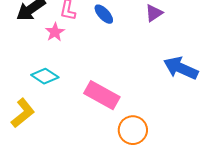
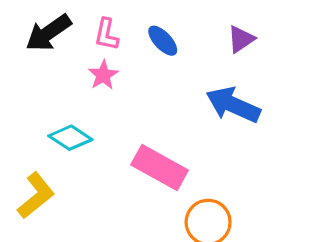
pink star: (55, 32) -> (103, 75), moved
blue arrow: (181, 68) -> (233, 105), moved

